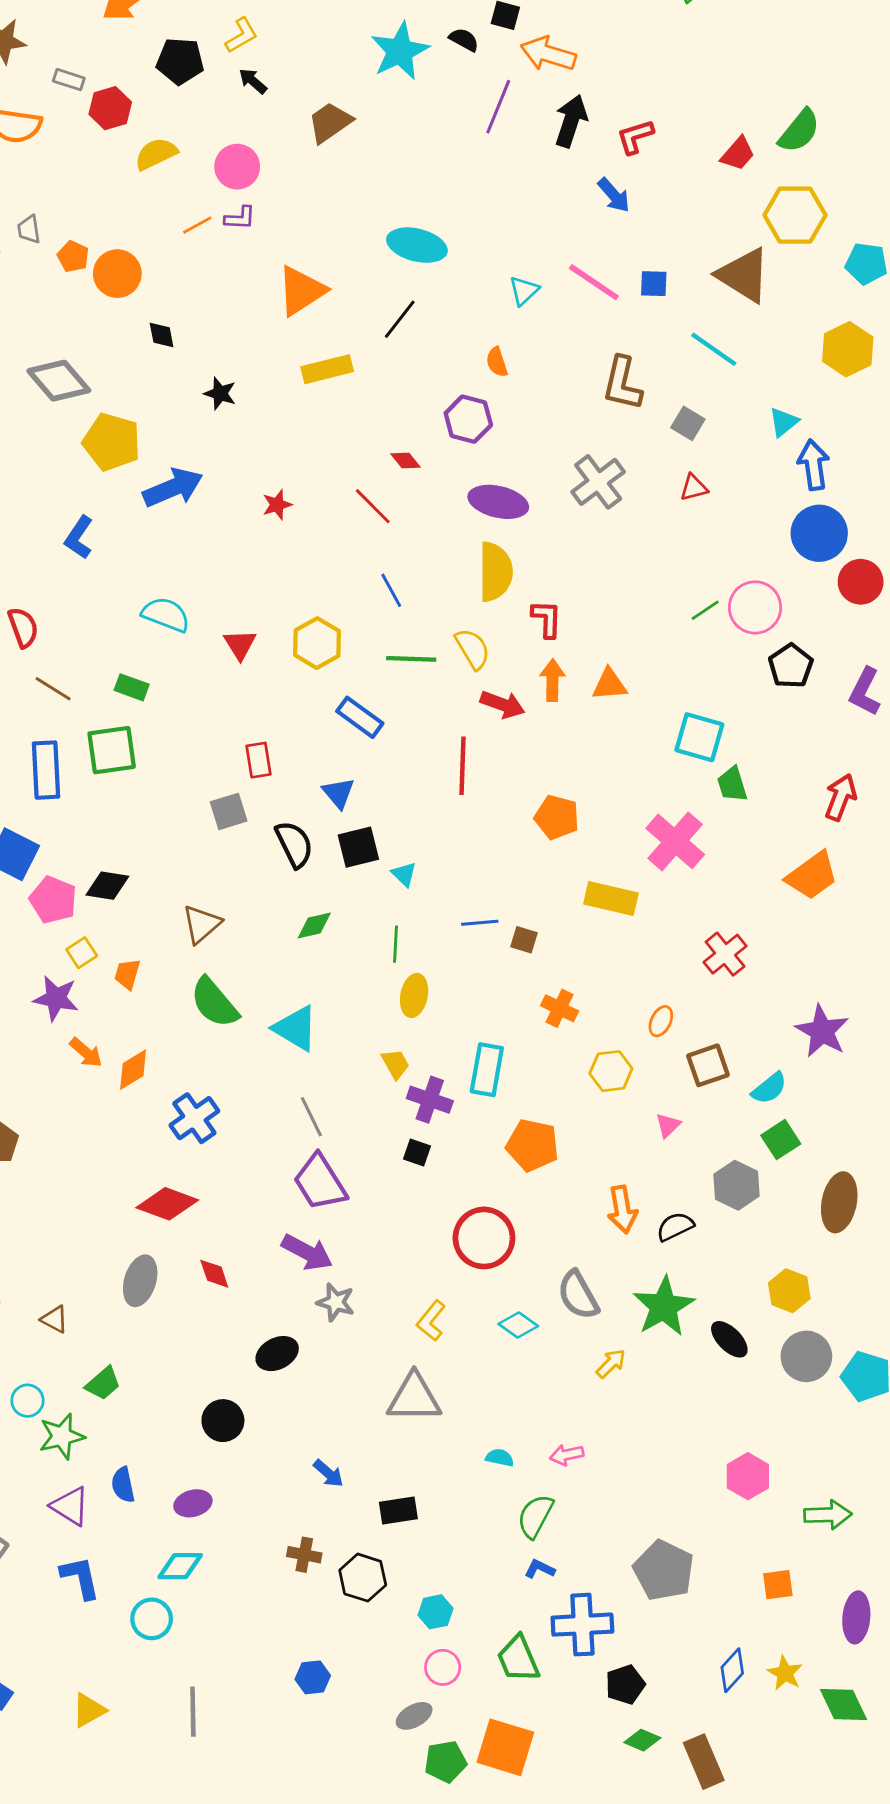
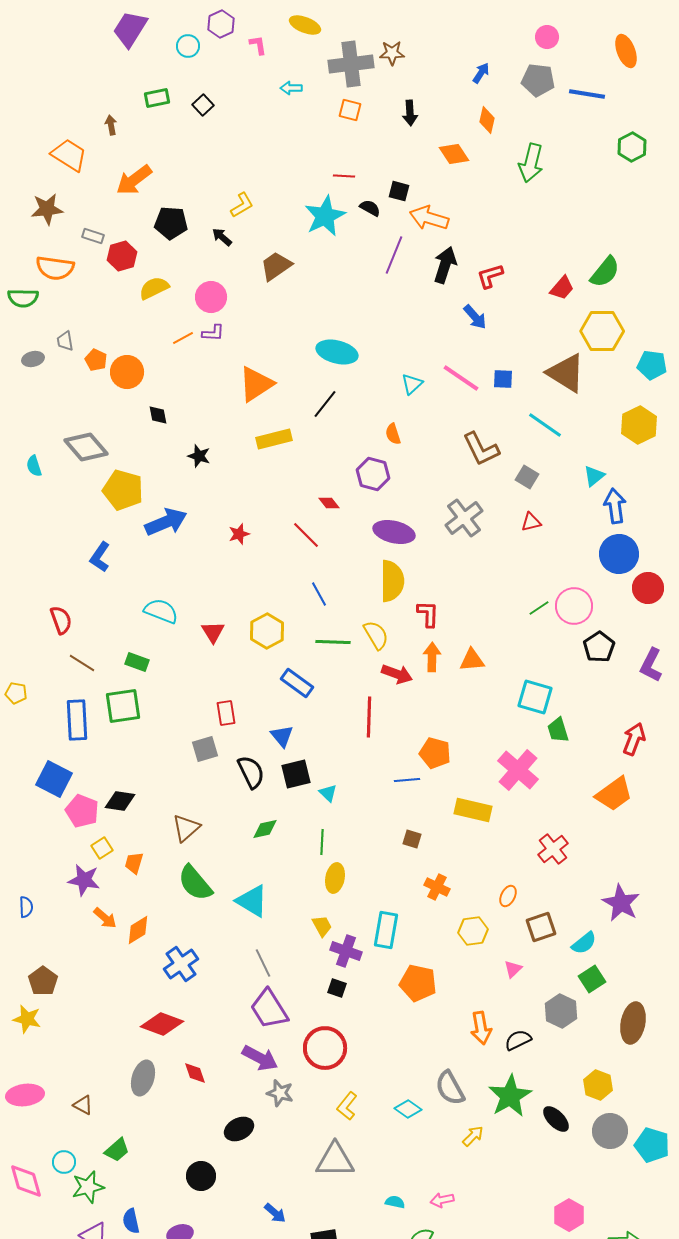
yellow L-shape: (241, 35) -> (242, 205), moved
brown L-shape: (622, 383) -> (481, 449), turned -39
blue line: (480, 923) -> (407, 780), moved
red circle: (484, 1238) -> (325, 1048), moved

